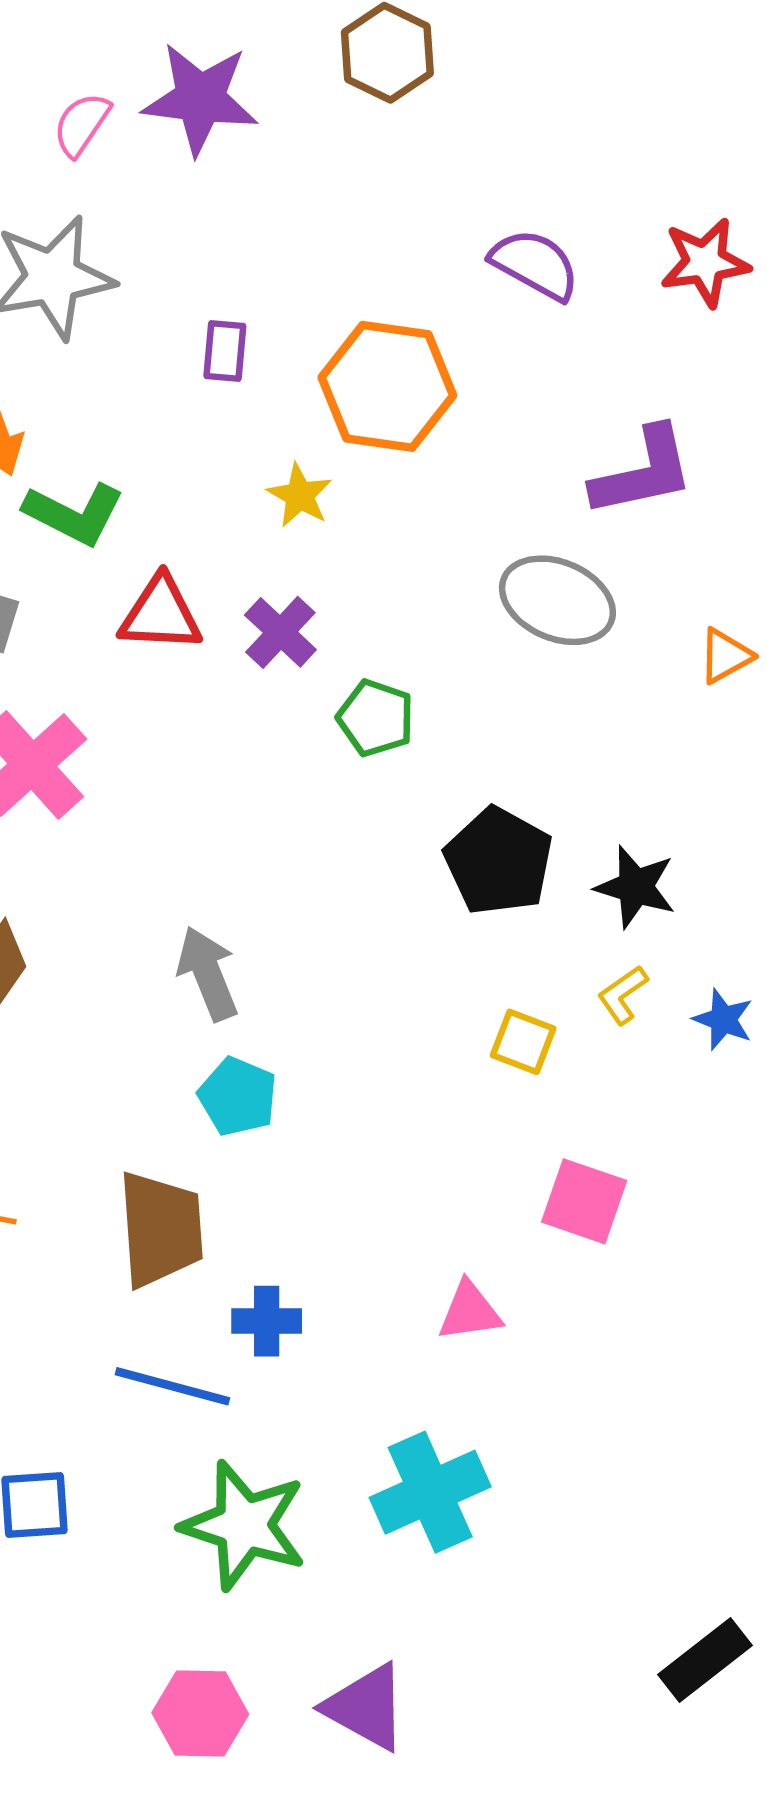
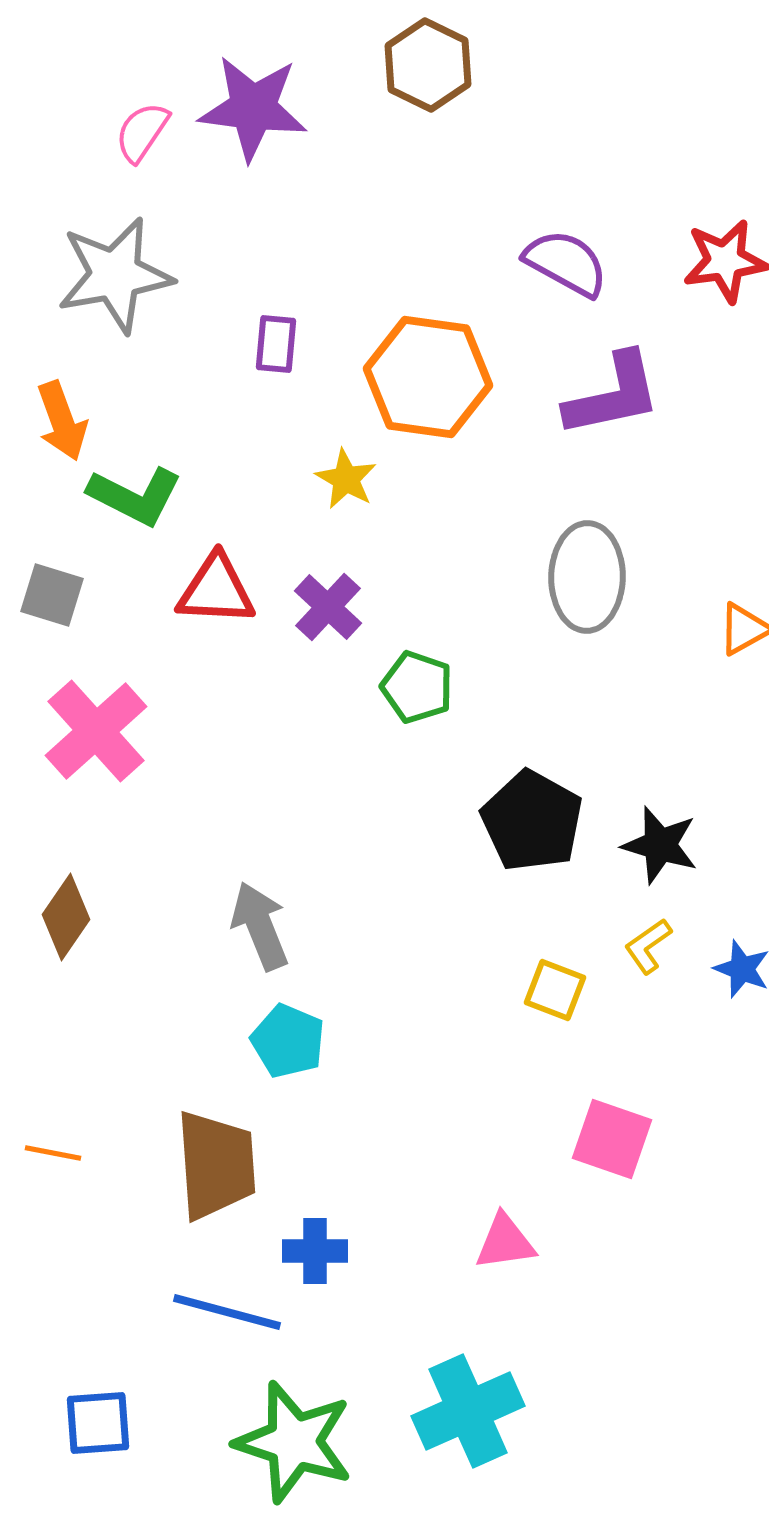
purple L-shape: (643, 472) -> (613, 395), moved
gray ellipse: (557, 600) -> (587, 577), turned 68

